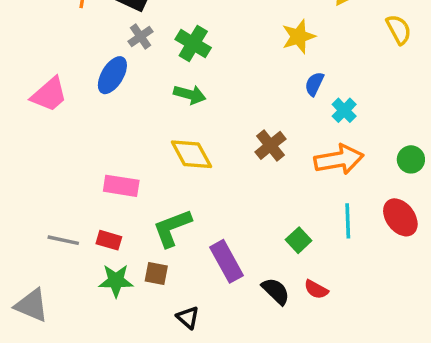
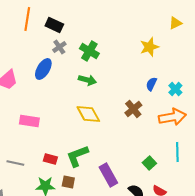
blue semicircle: (314, 84) -> (151, 84), moved
pink rectangle: (121, 186) -> (29, 121), moved
red rectangle: (109, 240) -> (50, 159), moved

